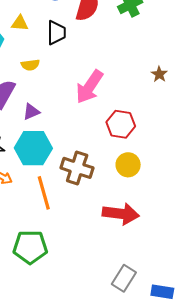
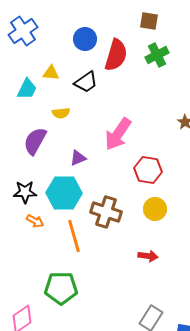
black trapezoid: (56, 33) -> (86, 82), turned 55
purple triangle: (31, 112) -> (78, 158), moved
red arrow: (121, 214) -> (148, 256), size x0.6

